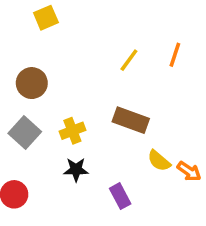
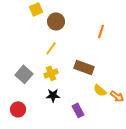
orange line: (175, 55) -> (101, 31), moved
yellow line: (129, 60) -> (51, 48), moved
brown circle: (32, 83) -> (56, 21), moved

